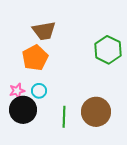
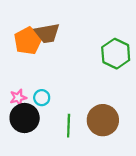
orange pentagon: (35, 58) -> (28, 41), moved

